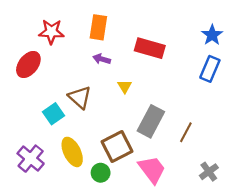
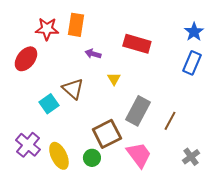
orange rectangle: (98, 27) -> (76, 25), moved
yellow ellipse: (72, 152) -> (59, 156), moved

